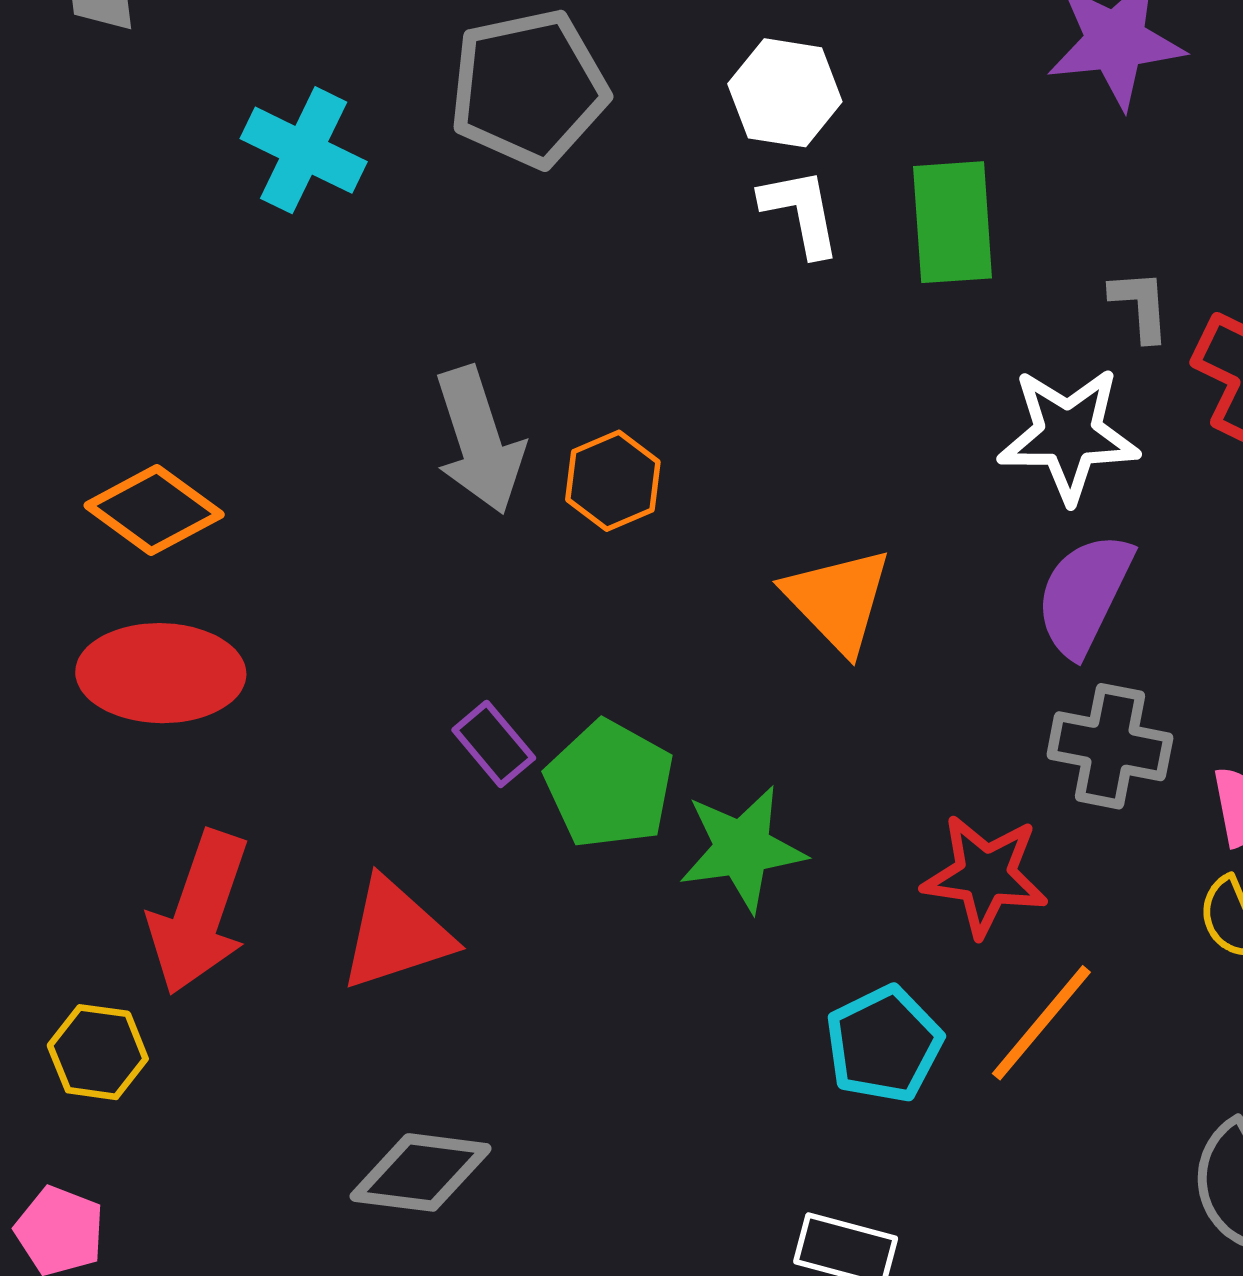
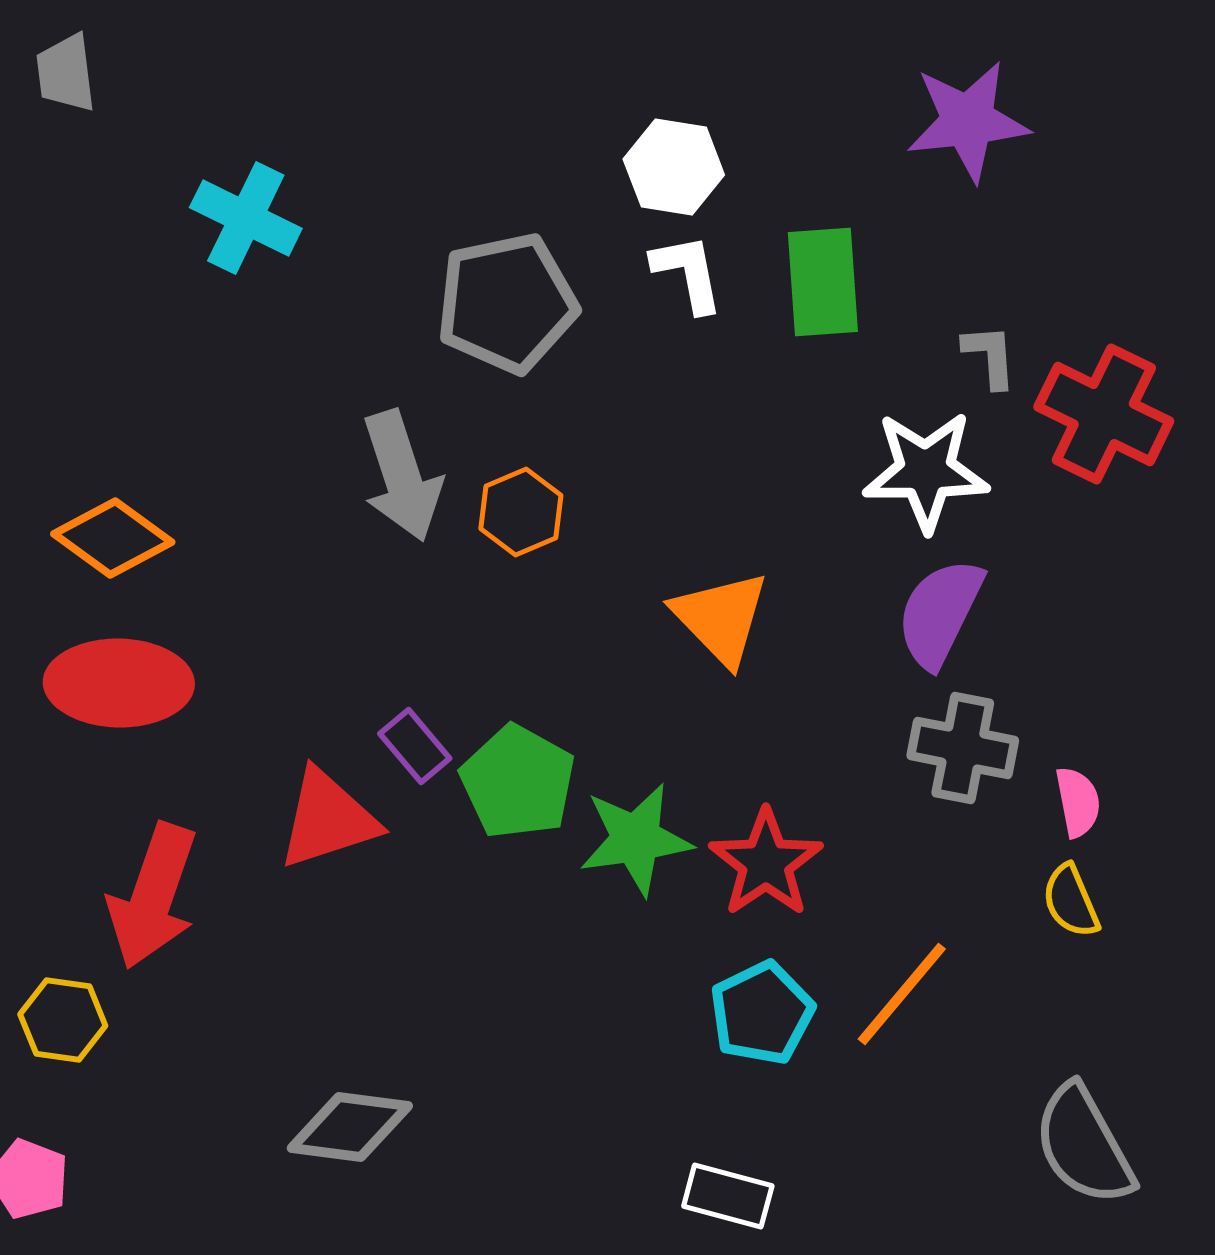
gray pentagon: (529, 88) -> (507, 303), moved
red star: (985, 876) -> (766, 863), moved, turned 30
red triangle: (396, 934) -> (328, 819), moved

